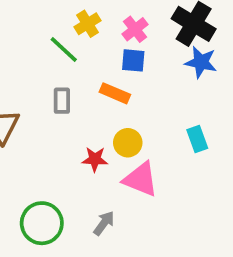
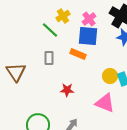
blue square: (133, 60) -> (88, 36), size x1.5
yellow circle: (128, 143) -> (110, 76), moved
pink triangle: (141, 179) -> (105, 103), moved

